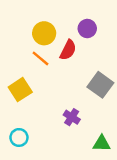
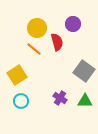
red semicircle: (68, 50) -> (57, 42), turned -42
cyan circle: (19, 137) -> (21, 101), moved
green triangle: (102, 143) -> (85, 101), moved

